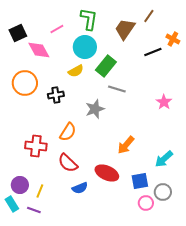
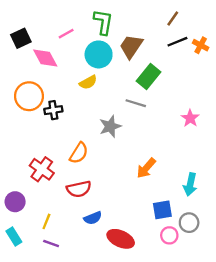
brown trapezoid: (125, 29) -> (131, 46), moved
black line: (153, 52) -> (177, 42), moved
green rectangle: (106, 66) -> (148, 76), moved
black cross: (56, 95) -> (53, 110), moved
red cross: (36, 146) -> (42, 169), turned 30
cyan arrow: (164, 159) -> (190, 184), turned -36
red semicircle: (68, 163) -> (79, 189), turned -55
red ellipse: (107, 173) -> (121, 239), moved
purple circle: (20, 185) -> (15, 202), moved
purple line: (34, 210) -> (51, 243), moved

